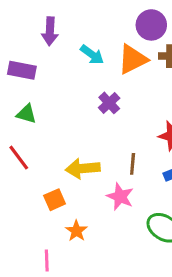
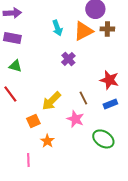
purple arrow: (50, 31) -> (12, 13), moved, turned -96
cyan arrow: (92, 55) -> (57, 28), turned 35
brown line: (133, 164) -> (83, 98), turned -32
yellow arrow: (83, 168) -> (51, 101), turned -40

